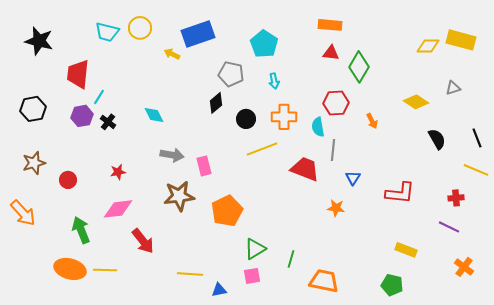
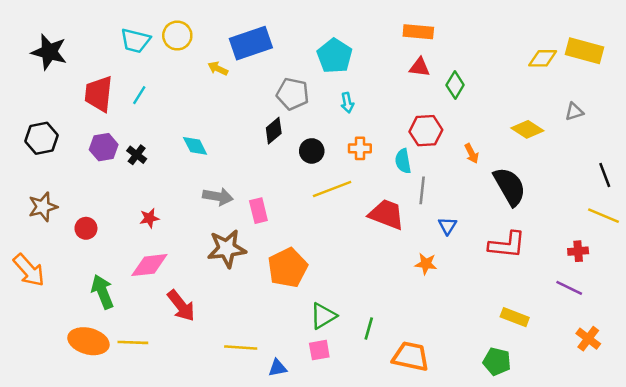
green diamond: (359, 67) -> (455, 85), size x0.7
cyan line: (99, 97) -> (139, 95), moved
orange cross: (284, 117) -> (360, 148), size x0.7
black semicircle: (437, 139) -> (510, 186), moved, size x1.5

